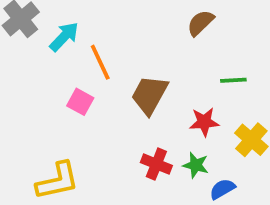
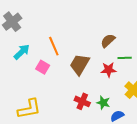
brown semicircle: (200, 23) -> (108, 41), moved
cyan arrow: (64, 37) -> (22, 52), moved
red star: (204, 122) -> (109, 70), moved

